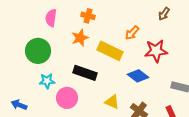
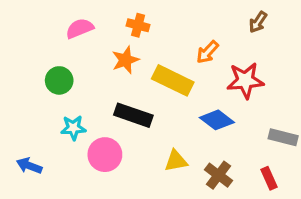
pink semicircle: (51, 18) -> (80, 28), turned 60
green circle: (38, 51) -> (59, 80), size x0.7
yellow triangle: (112, 102) -> (176, 161), turned -35

